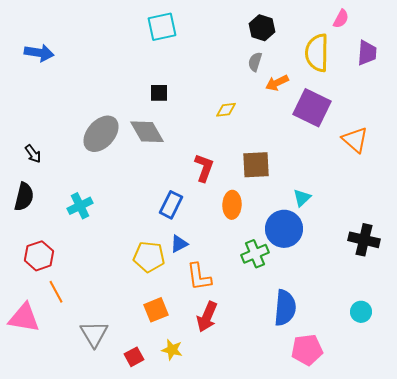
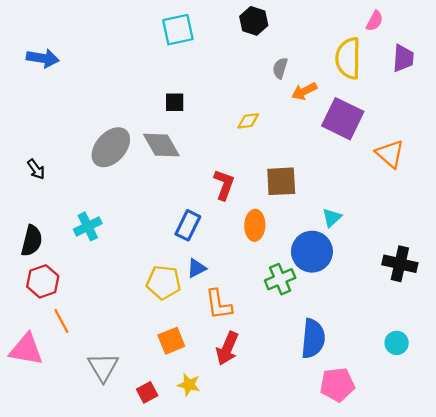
black hexagon: (262, 28) -> (254, 21), moved
black semicircle: (24, 197) -> (32, 241), moved

